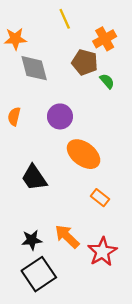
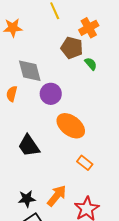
gray diamond: (34, 68) -> (30, 71), moved
orange arrow: (67, 236) -> (57, 196), turned 85

